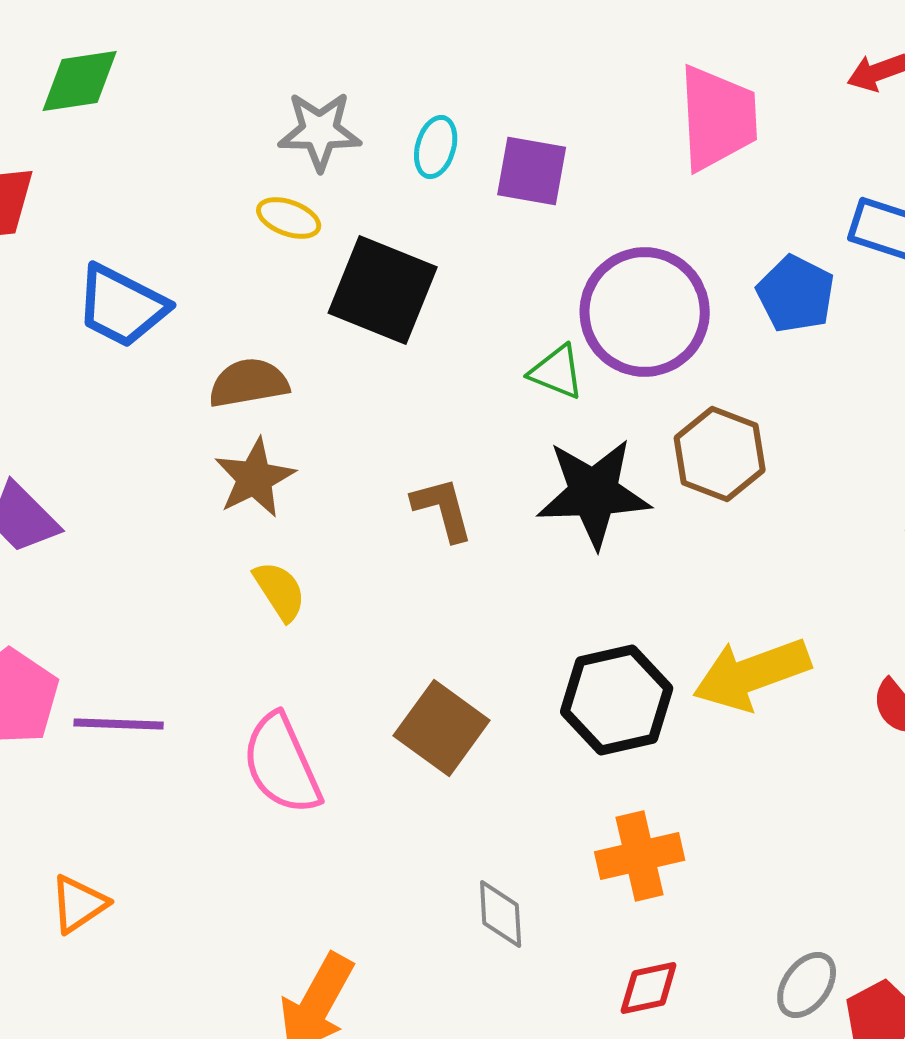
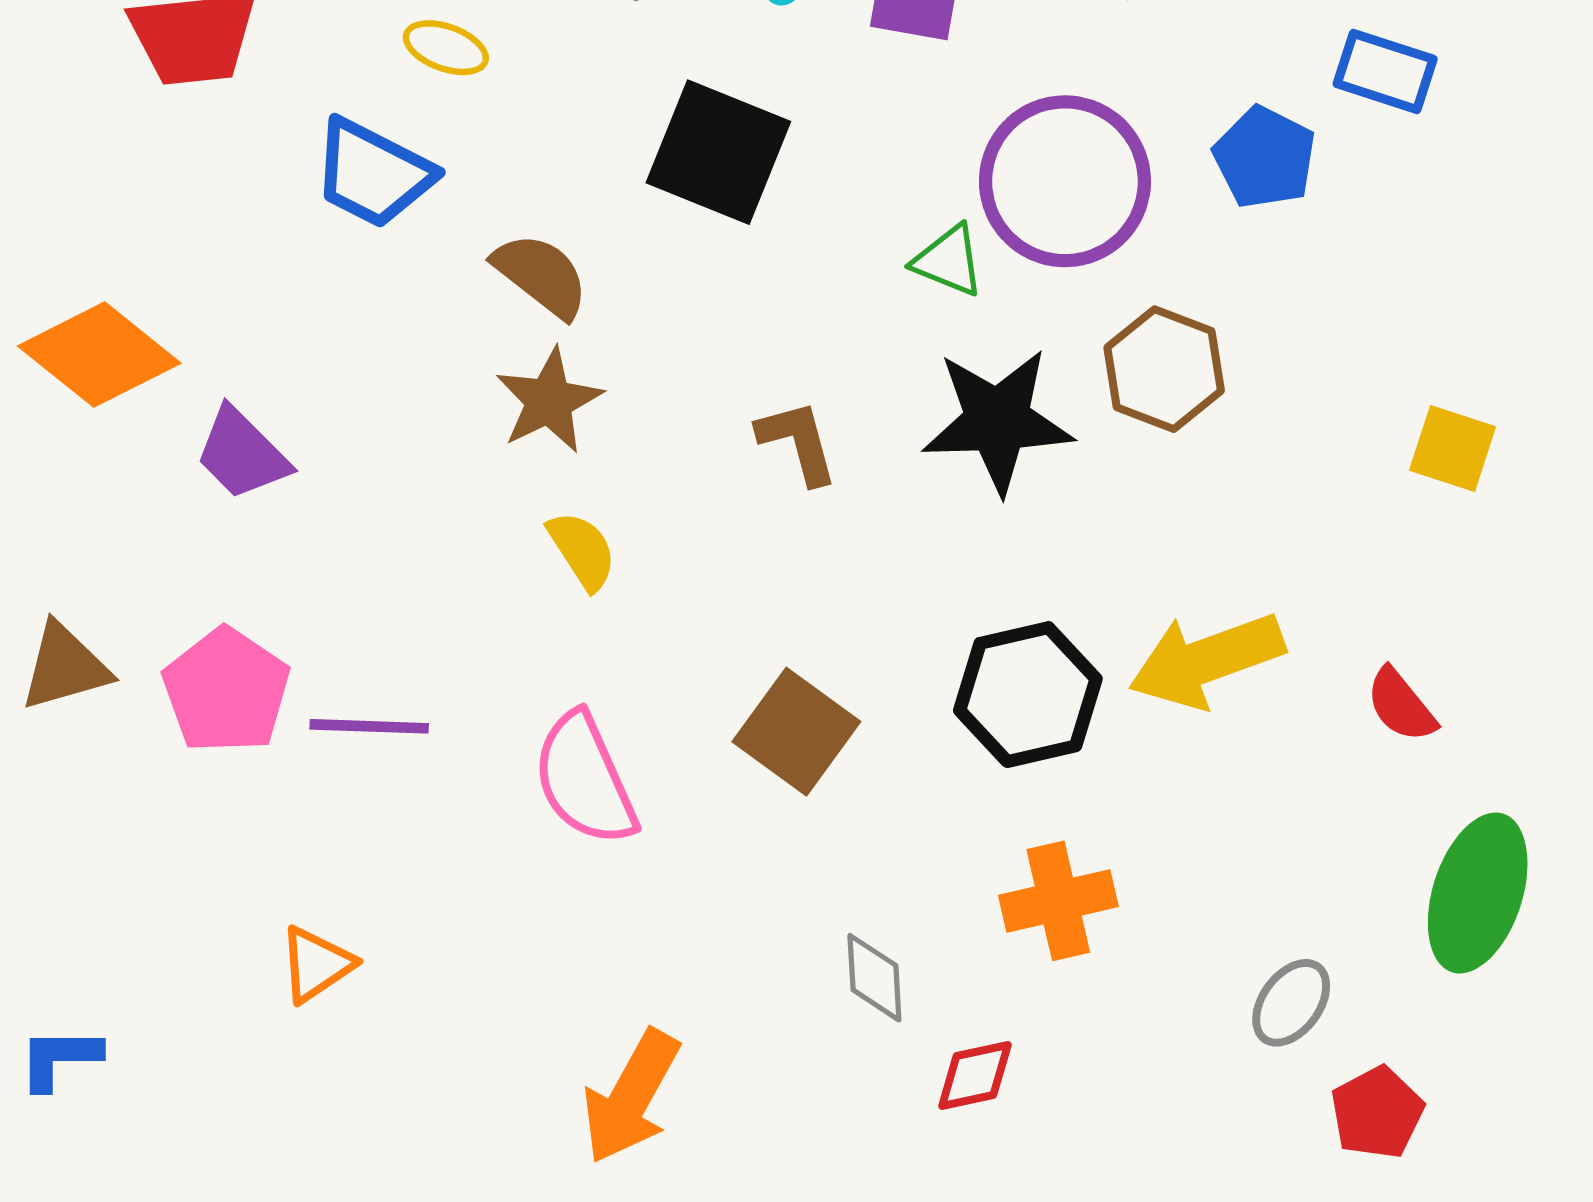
yellow ellipse: (289, 218) -> (446, 48), moved
brown semicircle: (249, 383) -> (541, 275), turned 48
gray ellipse: (807, 985) -> (1291, 1003), moved
red diamond: (649, 988) -> (975, 1076), moved

